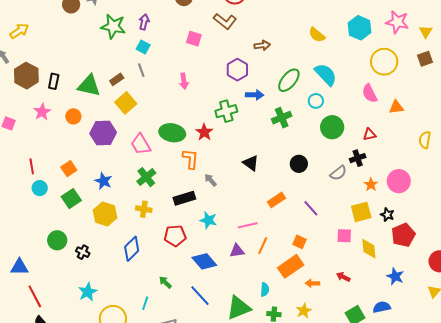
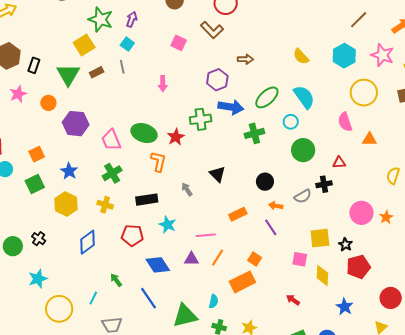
green triangle: (89, 86) -> (68, 75), turned 40
blue arrow: (255, 95) -> (231, 107), size x1.4
yellow square: (126, 103) -> (84, 45), moved
gray arrow: (211, 180) -> (187, 189), moved
orange star: (371, 184) -> (386, 217), moved
green circle: (57, 240) -> (13, 246), moved
orange arrow: (312, 283) -> (276, 206), moved

